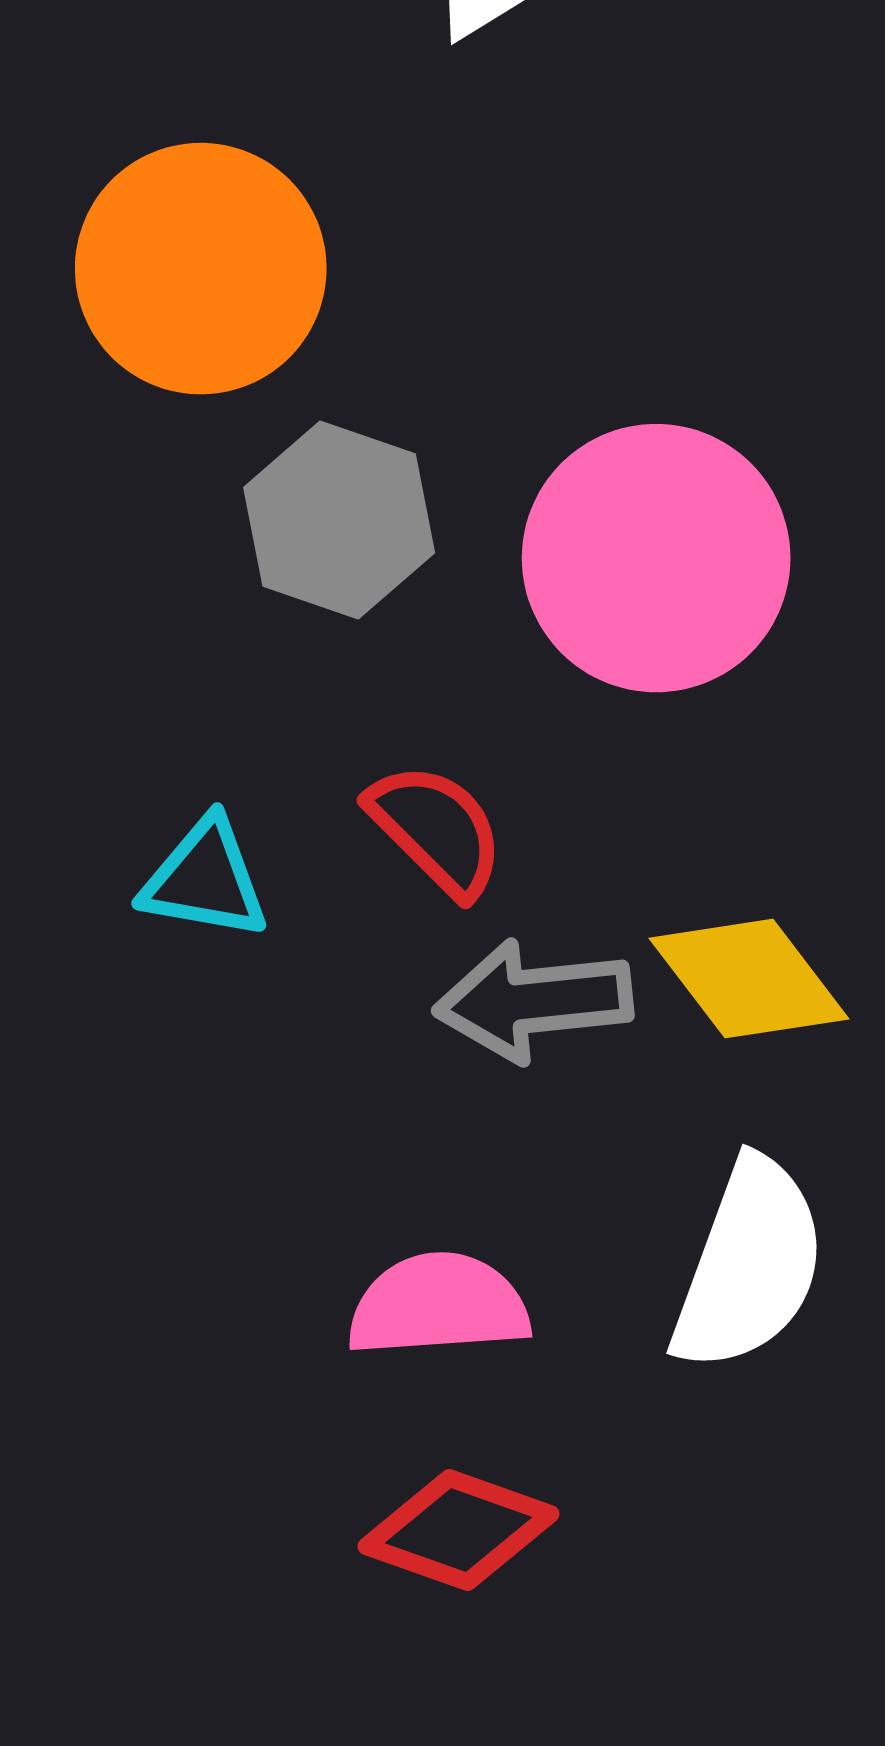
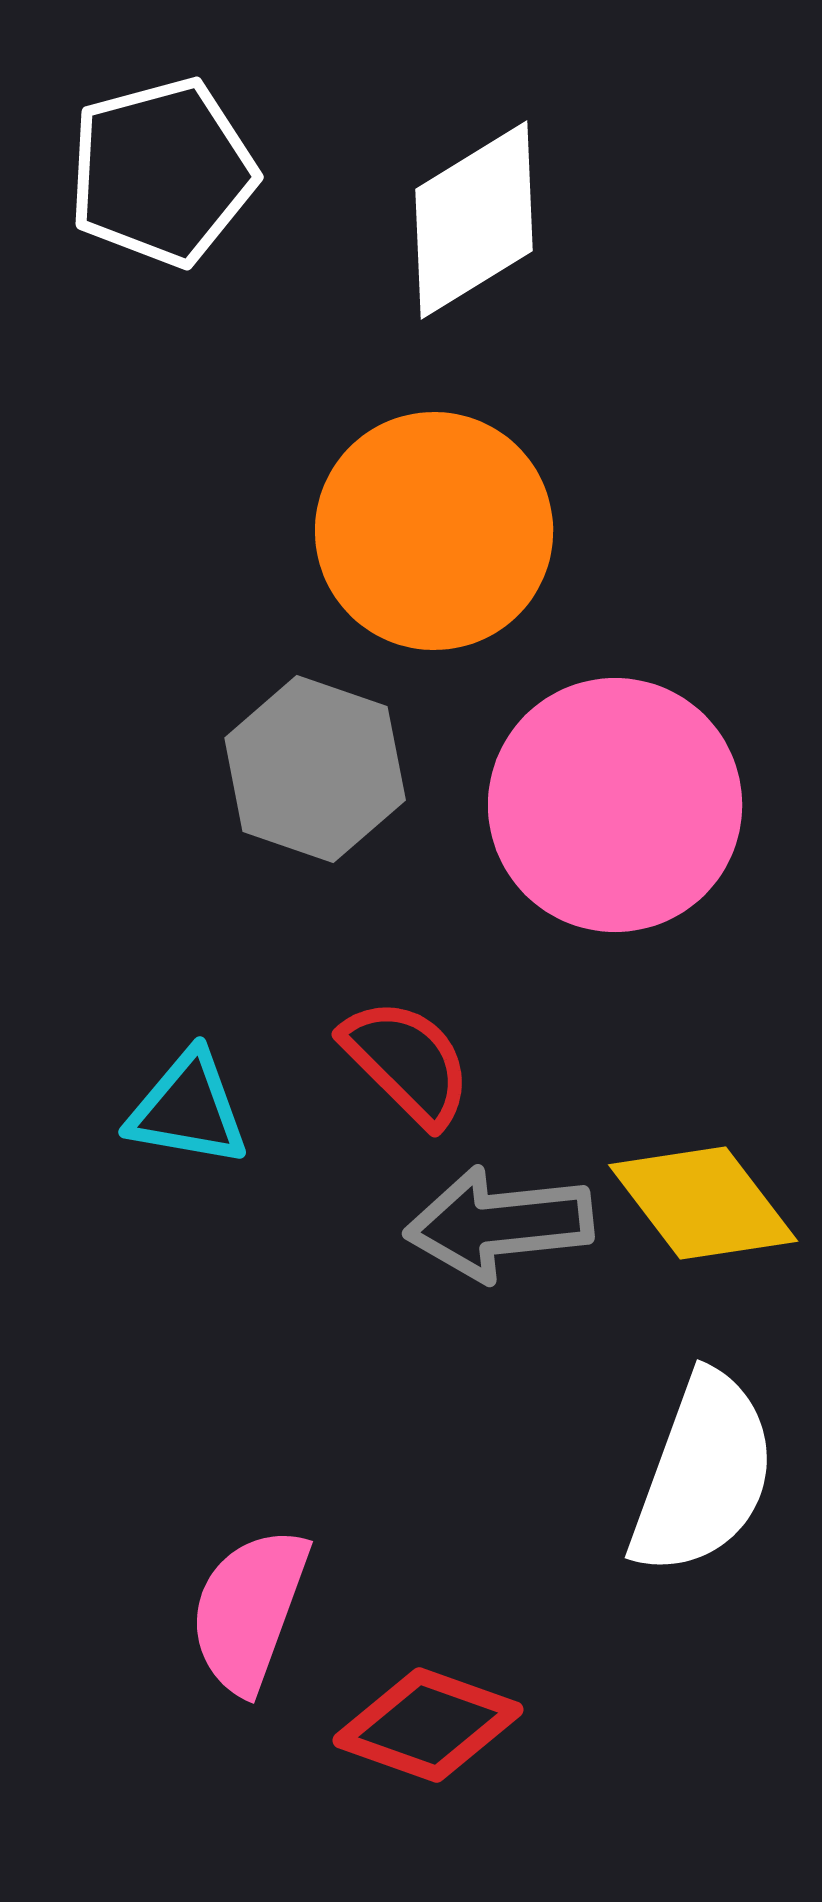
orange circle: (201, 269) -> (434, 531), moved
pink semicircle: (438, 1305) -> (249, 1610), moved, turned -66

